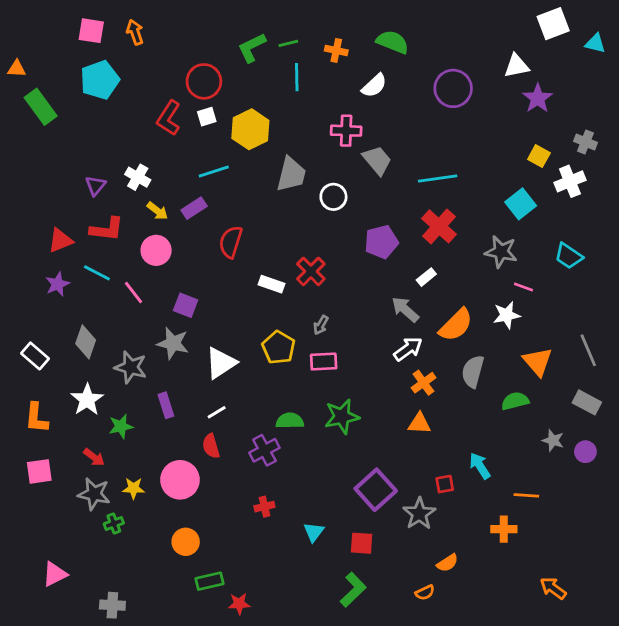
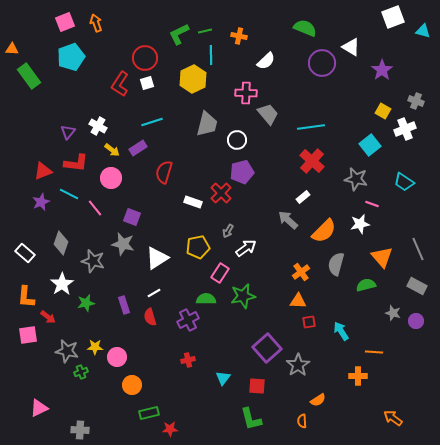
pink square: (91, 31) -> (65, 22), turned -30
green semicircle: (393, 42) -> (305, 28), moved
white triangle: (516, 66) -> (351, 47), moved, turned 42
yellow hexagon: (250, 129) -> (193, 79), moved
purple pentagon: (381, 242) -> (242, 172), moved
yellow pentagon: (279, 347) -> (198, 247), turned 30
white arrow: (408, 349) -> (246, 248), moved
pink rectangle: (324, 362) -> (220, 273), moved, turned -54
purple rectangle: (166, 405) -> (124, 305), moved
red arrow: (94, 457) -> (48, 317), moved
pink circle: (180, 480) -> (117, 357), moved, size x0.7
red square: (445, 484) -> (309, 322), moved
green L-shape: (353, 590) -> (251, 419), turned 120
orange semicircle: (425, 592) -> (302, 421), turned 112

